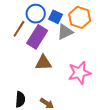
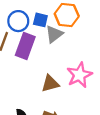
brown triangle: (43, 63) -> (50, 84), moved

